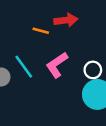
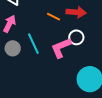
white circle: (93, 70) -> (76, 37), moved

